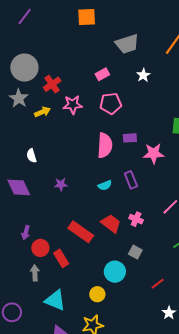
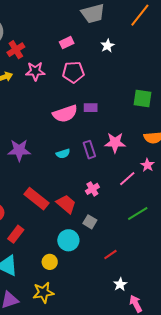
pink semicircle: (105, 145) -> (65, 114), turned 65
pink star: (154, 153) -> (115, 143), moved
purple star: (61, 184) -> (19, 150), size x1.6
pink cross: (136, 219) -> (92, 189), turned 32
red trapezoid: (111, 224) -> (66, 204), moved
red rectangle: (61, 258) -> (16, 234), moved, turned 66

